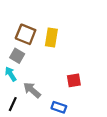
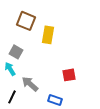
brown square: (26, 34) -> (26, 21), moved

